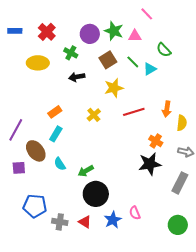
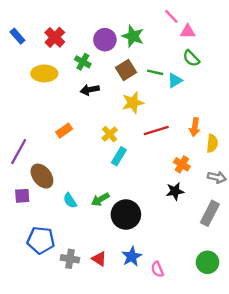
blue rectangle: (15, 31) -> (17, 36), turned 48
pink triangle: (135, 36) -> (188, 31), moved
green line: (133, 62) -> (155, 72), turned -32
cyan rectangle: (56, 134) -> (119, 156), moved
cyan semicircle: (60, 164) -> (70, 201), moved
black star: (150, 164) -> (175, 191), size x0.7
black circle: (96, 194) -> (126, 215), moved
pink semicircle: (135, 213) -> (157, 269), moved

